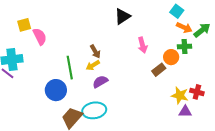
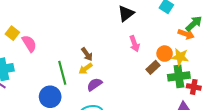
black triangle: (123, 16) -> (126, 13), moved
yellow square: (24, 25) -> (12, 33), turned -32
orange arrow: (184, 28) -> (186, 34), moved
green cross: (184, 47) -> (179, 76), moved, size x1.5
yellow star: (180, 95) -> (180, 57), moved

